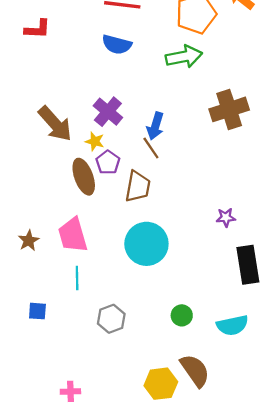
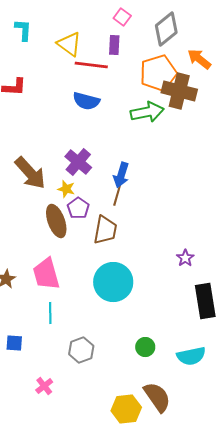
brown cross: (229, 109) -> (179, 91), moved, turned 32
brown line: (151, 148) -> (117, 195), turned 50
purple star: (226, 217) -> (185, 258), turned -30
pink cross: (70, 391) -> (44, 386), moved, turned -36

